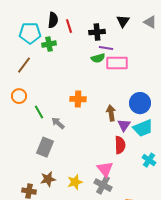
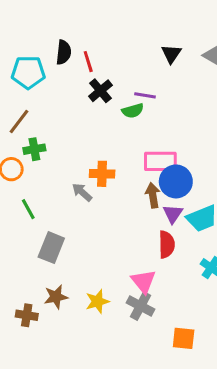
black cross: (97, 32) -> (100, 91), moved, turned -35
green cross: (49, 44) -> (34, 149), moved
pink rectangle: (117, 63) -> (160, 161), moved
blue circle: (140, 103) -> (176, 181), moved
green line: (39, 112) -> (28, 209), moved
gray arrow: (58, 123) -> (82, 192), moved

